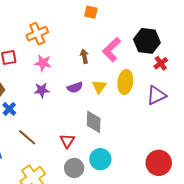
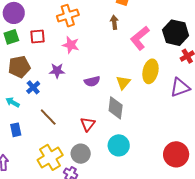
brown arrow: (84, 56) -> (114, 22), moved
purple semicircle: (75, 87) -> (92, 81), moved
yellow triangle: (99, 87) -> (123, 83), moved
purple star: (42, 90) -> (57, 71), moved
gray circle: (74, 168) -> (81, 154), moved

